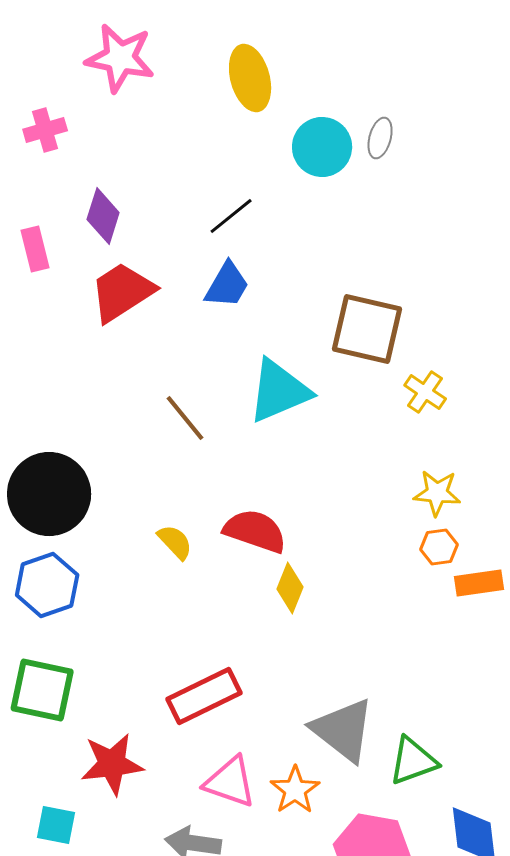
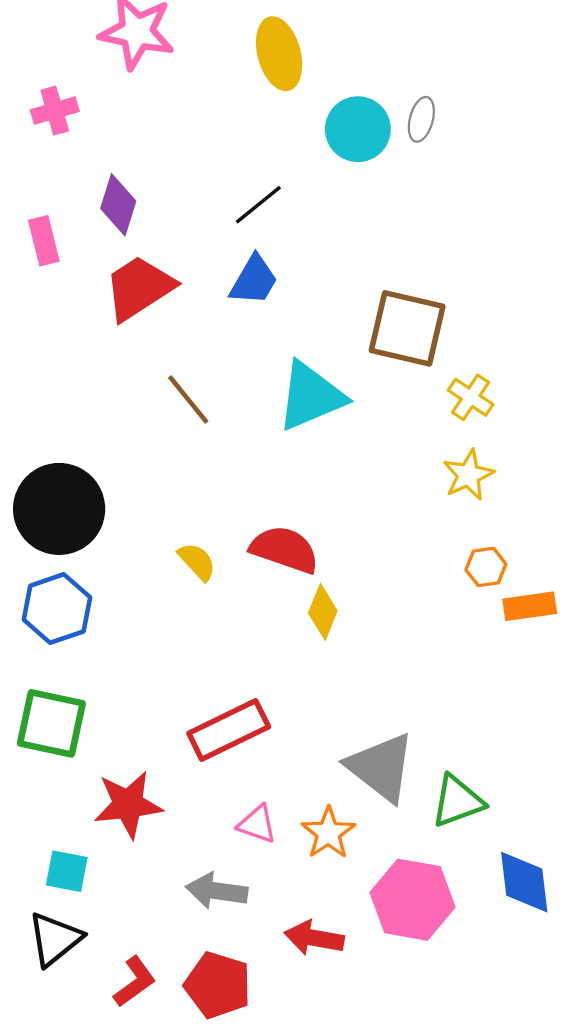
brown line: (185, 418) -> (188, 400), moved
yellow star: (437, 493) -> (468, 475), moved, turned -30
pink triangle: (230, 782) -> (257, 824), size x0.7

